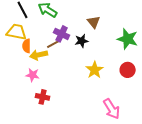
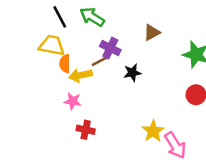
brown triangle: (94, 22) -> (152, 32), turned 40
black star: (82, 41) -> (132, 73), moved
yellow star: (95, 70) -> (153, 131), moved

